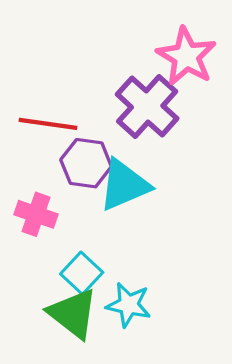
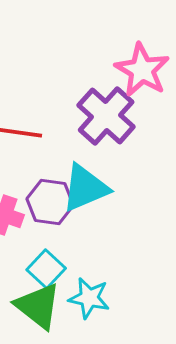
purple hexagon: (86, 163) -> (50, 202), moved

